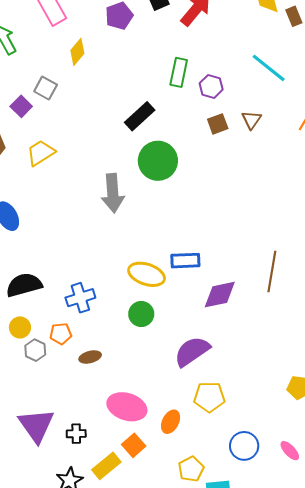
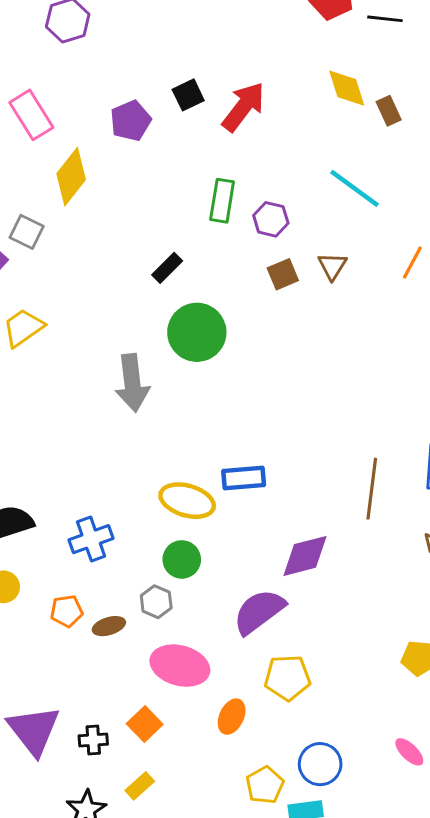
yellow diamond: (77, 52) -> (71, 177), size x1.4
black rectangle: (140, 116) -> (167, 268), size x0.7
purple diamond: (220, 295) -> (305, 556), moved
orange pentagon: (61, 334) -> (67, 611), moved
gray hexagon: (35, 350) -> (156, 602), moved
pink ellipse: (127, 407) -> (180, 666), moved
orange square: (134, 445) -> (145, 724), moved
blue circle: (244, 446) -> (320, 764), moved
yellow rectangle: (106, 466) -> (140, 786), size x0.7

